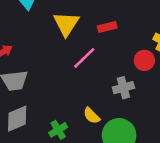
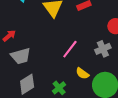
pink line: (84, 58) -> (70, 49), moved

